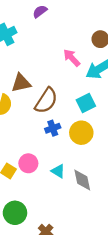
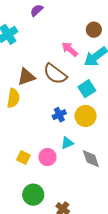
brown semicircle: (46, 101) -> (55, 74), moved, turned 100
pink circle: (28, 163) -> (47, 157), moved
cyan triangle: (58, 171) -> (67, 143), moved, turned -48

